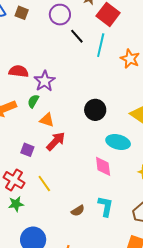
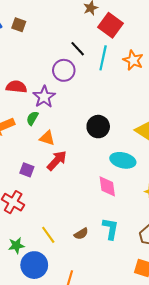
purple circle: (60, 15) -> (64, 70), moved
orange star: (130, 59) -> (133, 60), moved
yellow line: (44, 183) -> (48, 235), moved
green star: (16, 204) -> (16, 246), moved

